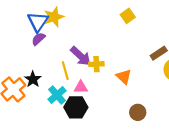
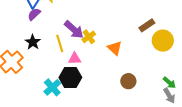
yellow cross: (96, 64) -> (89, 37), turned -32
black star: (33, 79) -> (33, 42), moved
cyan cross: (57, 95) -> (52, 87), moved

